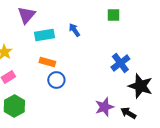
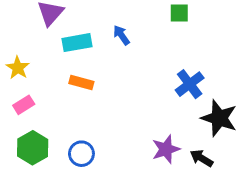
blue circle: (56, 80) -> (81, 154), moved

